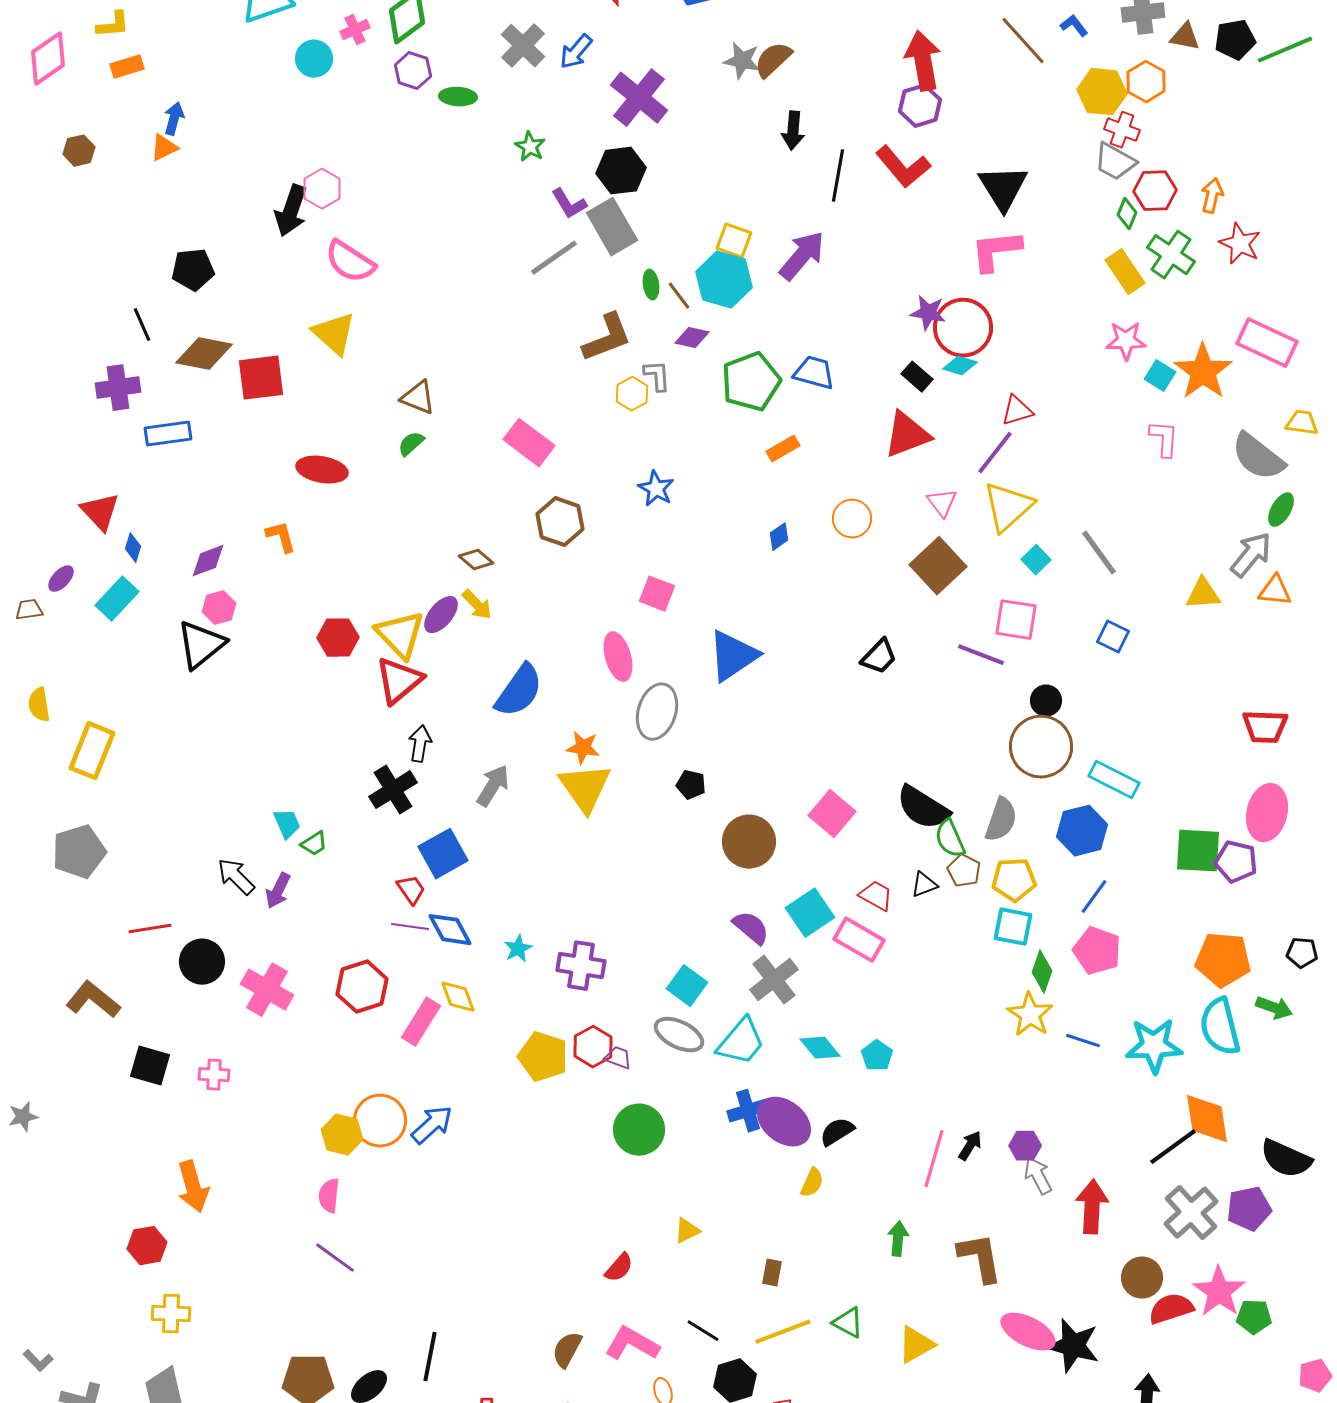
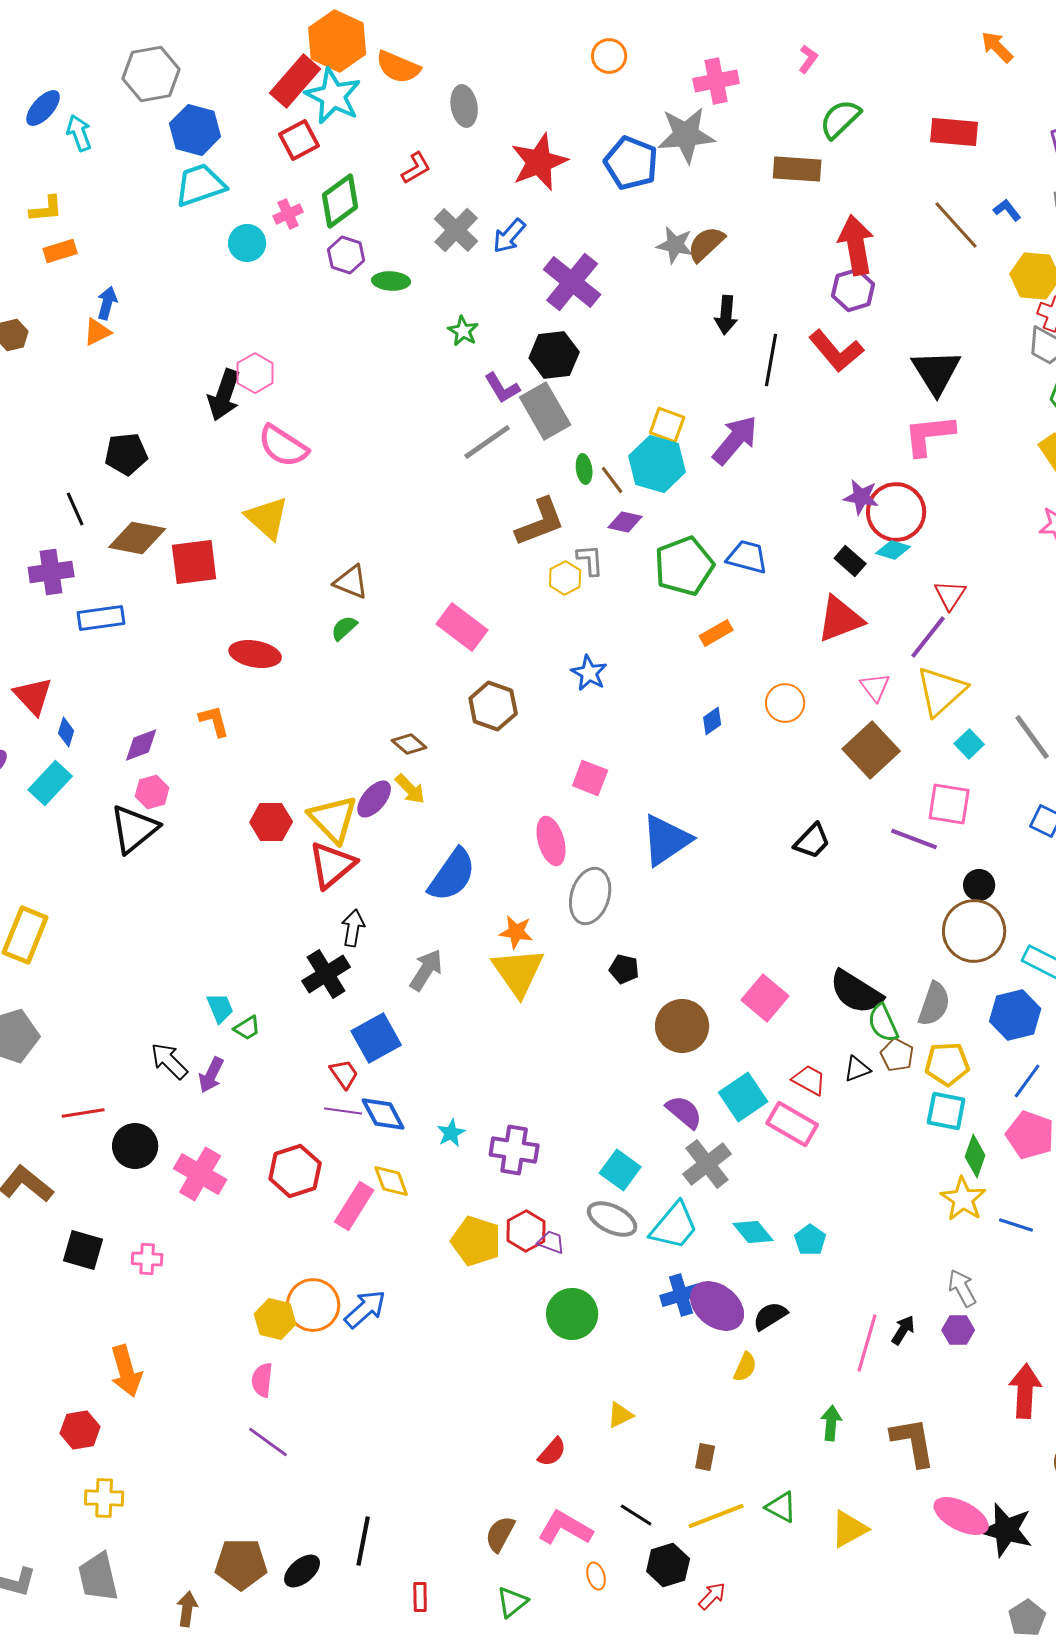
red triangle: (1017, 411) -> (950, 595), turned -40
gray arrow: (1038, 1176) -> (962, 1288), moved

